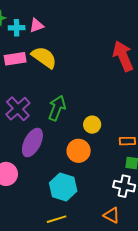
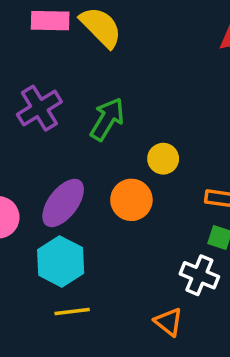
purple ellipse: (32, 143) -> (63, 203), moved
cyan hexagon: (63, 187) -> (61, 261), moved

